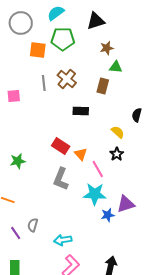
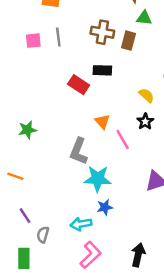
brown cross: (67, 79) -> (102, 32), moved, turned -30
pink square: (14, 96) -> (33, 41), moved
red rectangle: (61, 146) -> (79, 85), moved
cyan star: (95, 194) -> (98, 179), moved
blue star: (108, 215) -> (105, 207), moved
gray semicircle: (33, 225) -> (43, 235), moved

